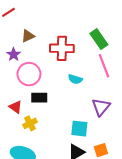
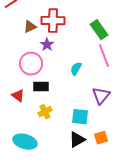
red cross: (62, 48) -> (53, 21), moved
purple star: (14, 54) -> (47, 45), moved
cyan semicircle: (75, 79) -> (76, 69), turned 104
yellow cross: (30, 123) -> (45, 112), moved

